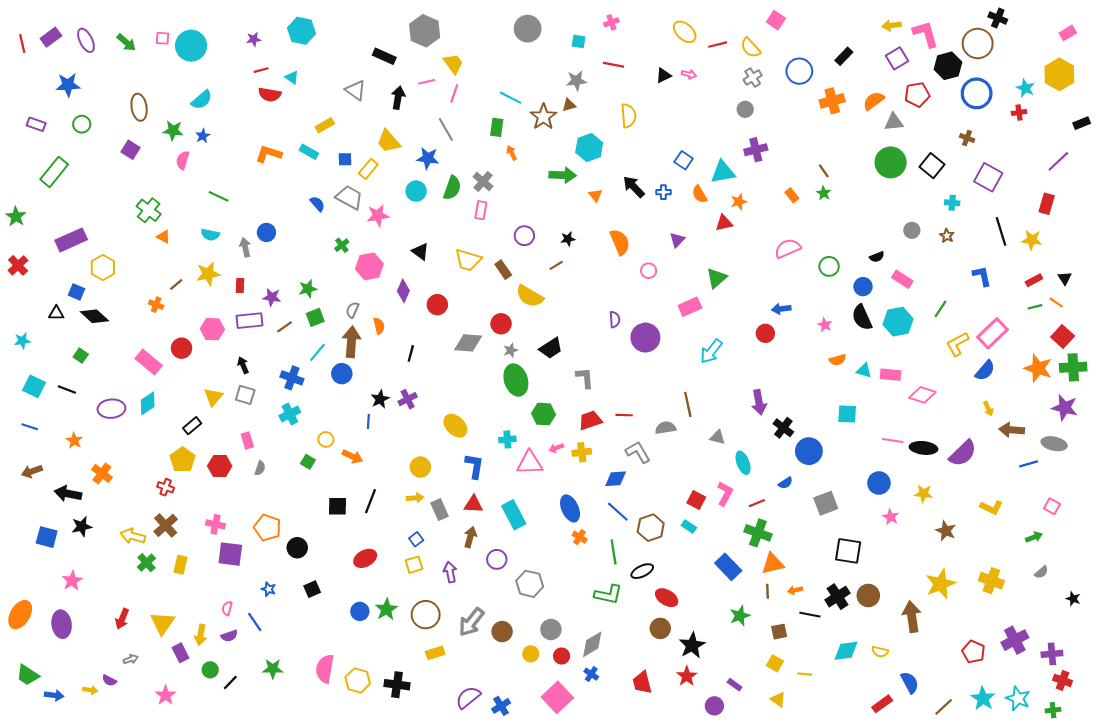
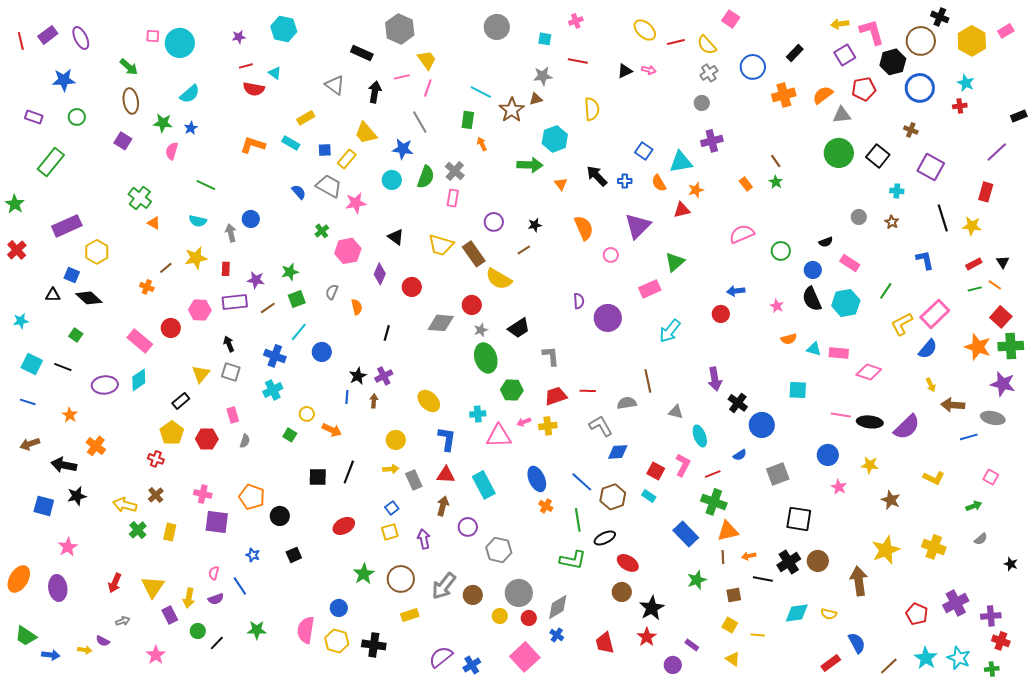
green arrow: (126, 42) -> (129, 67), moved
yellow hexagon: (1059, 74) -> (972, 41), moved
purple triangle: (677, 240) -> (638, 226), size x1.8
brown rectangle: (503, 270) -> (474, 254), size x1.4
brown arrow: (351, 342) -> (374, 401), moved, size x0.5
blue diamond: (616, 479) -> (618, 452), moved
brown cross: (166, 525) -> (156, 495), size x0.7
blue circle: (360, 611) -> (339, 608), moved
gray circle: (551, 629) -> (519, 593), size x1.4

